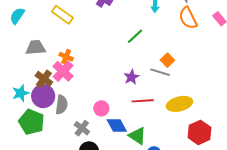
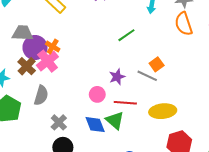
purple circle: (43, 96) -> (35, 48), moved
pink circle: (101, 108) -> (97, 94), moved
green triangle: (137, 136) -> (115, 120), moved

